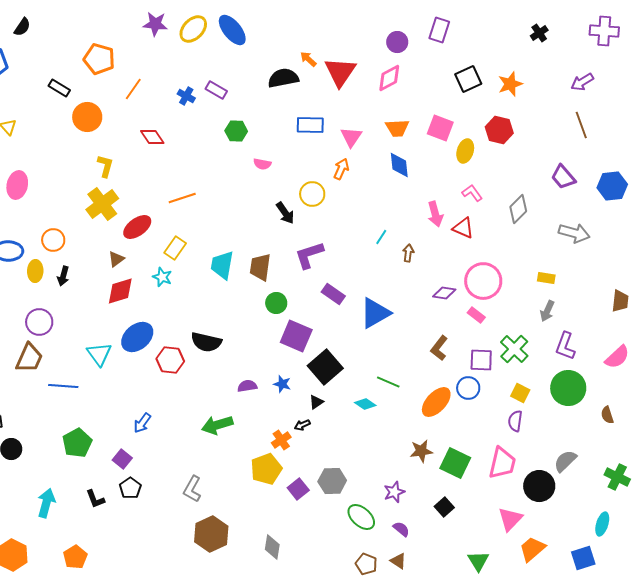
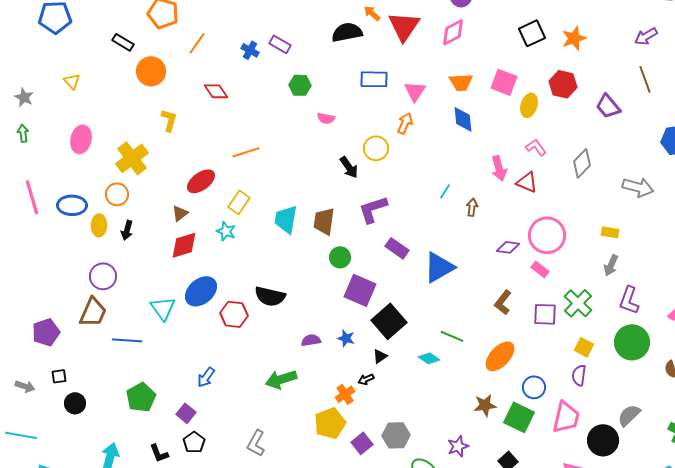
purple trapezoid: (563, 177) -> (608, 106), moved
yellow cross: (102, 204) -> (132, 158), moved
blue circle: (468, 388) -> (534, 387), moved

